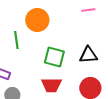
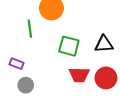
red trapezoid: (51, 85) -> (79, 75), moved

